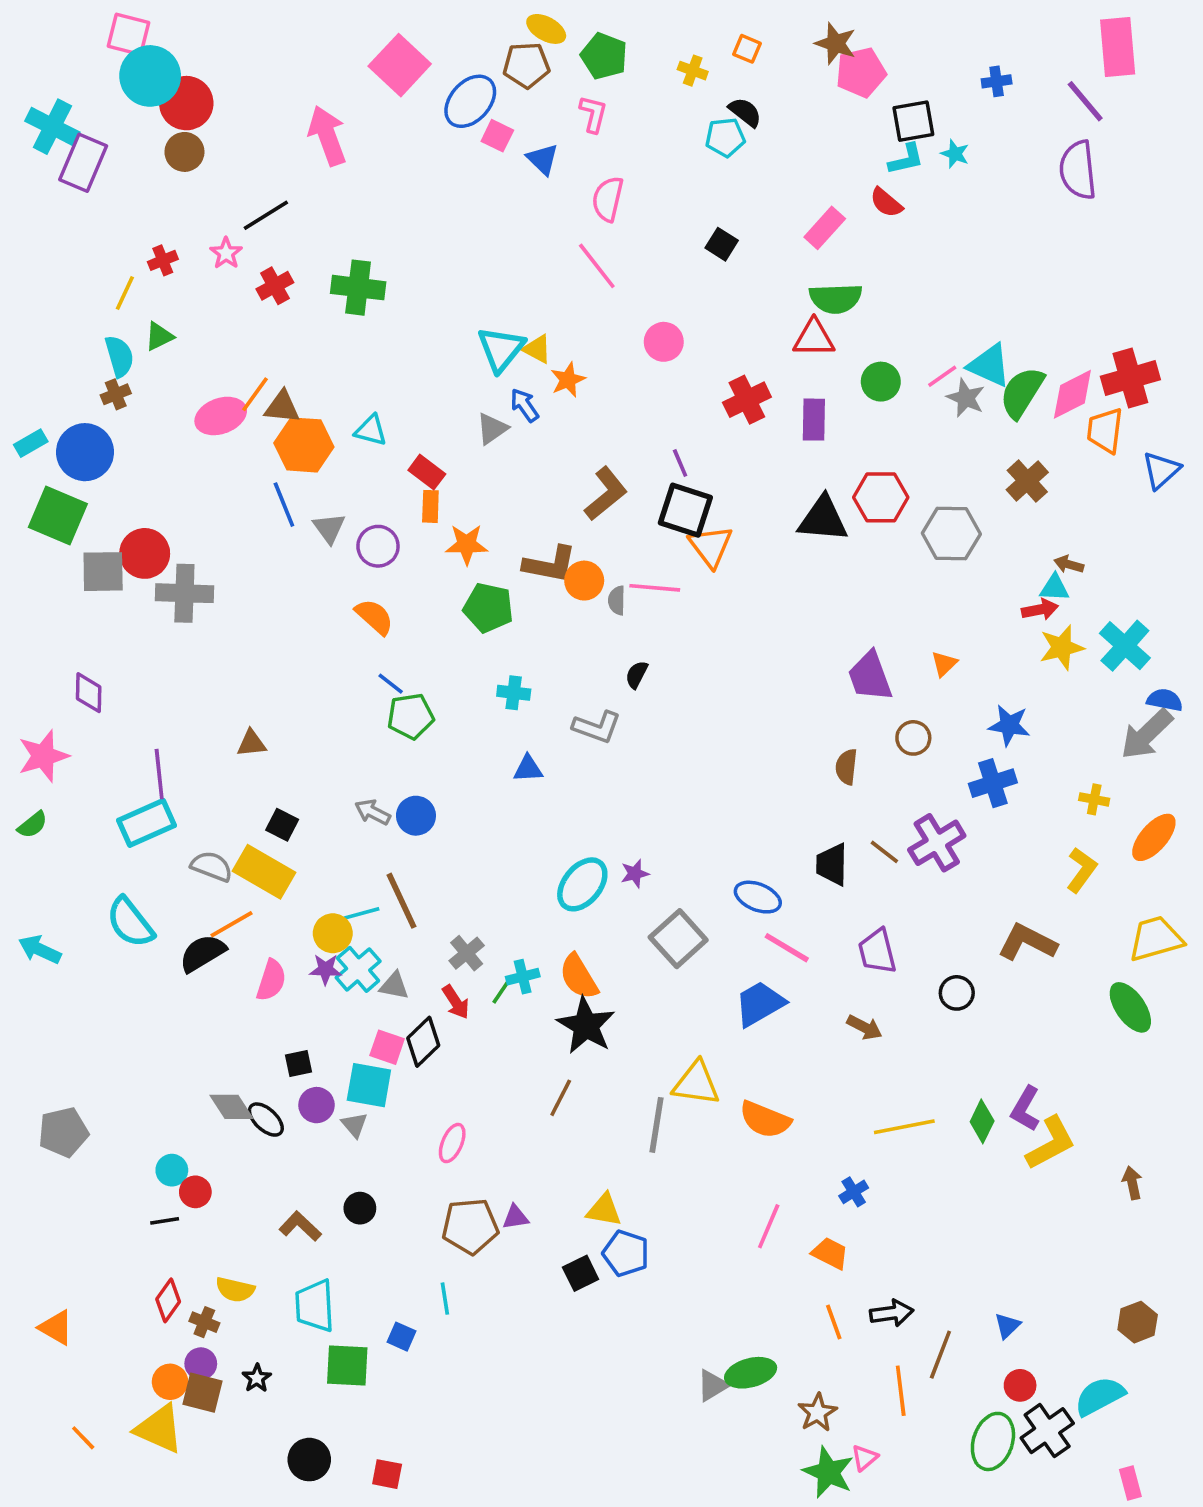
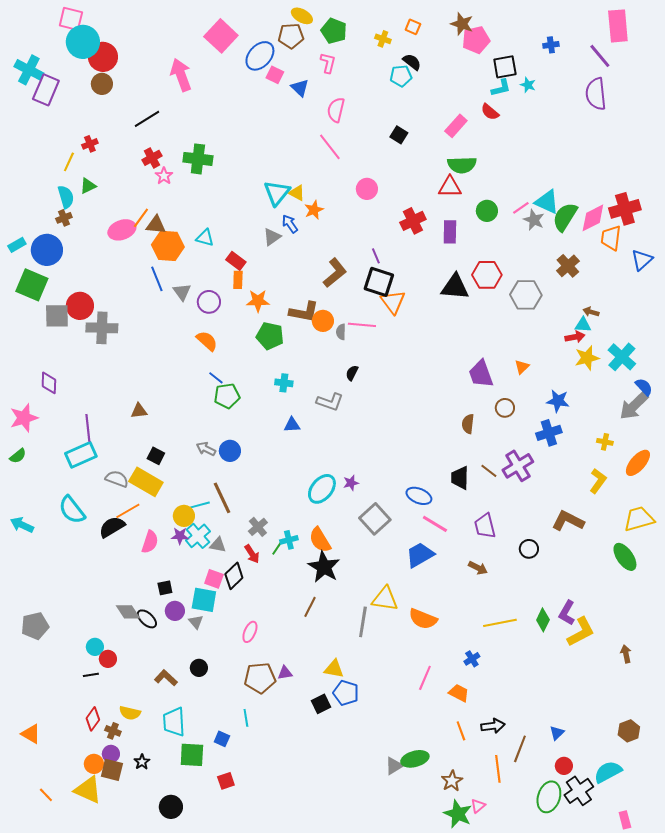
pink star: (226, 253) -> (164, 176), moved
blue semicircle: (1165, 700) -> (644, 387), turned 36
red square: (387, 1474) -> (226, 781), moved, turned -30

